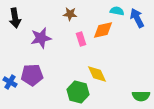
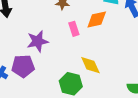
purple star: (41, 38) -> (38, 41), moved

